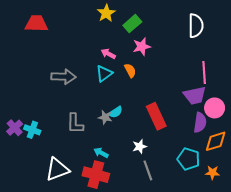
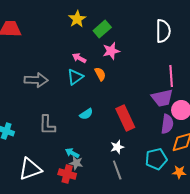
gray star: (105, 117) -> (76, 163), moved
white star: (140, 146) -> (117, 147), moved
cyan pentagon: (189, 159) -> (156, 159), turned -30
red cross: (96, 175) -> (67, 174), size x0.7

